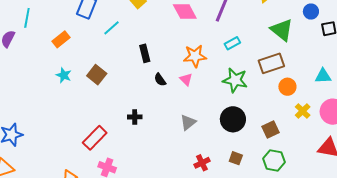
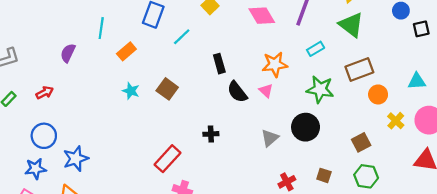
cyan line: (27, 18) -> (101, 28), moved
green triangle: (282, 30) -> (351, 25), moved
black semicircle: (160, 80) -> (237, 92), size x1.5
black circle: (233, 119) -> (306, 127), moved

